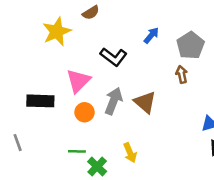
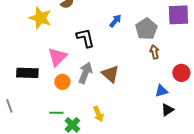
yellow star: (57, 32) -> (40, 18), turned -30
black L-shape: (114, 57) -> (85, 38), turned -140
brown arrow: (182, 74) -> (154, 52), moved

